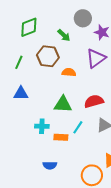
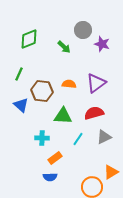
brown hexagon: (48, 56) -> (42, 91), moved
purple triangle: (96, 58) -> (96, 83), moved
blue triangle: (21, 93) -> (21, 105), turned 42
orange rectangle: (61, 137) -> (55, 158), moved, turned -40

